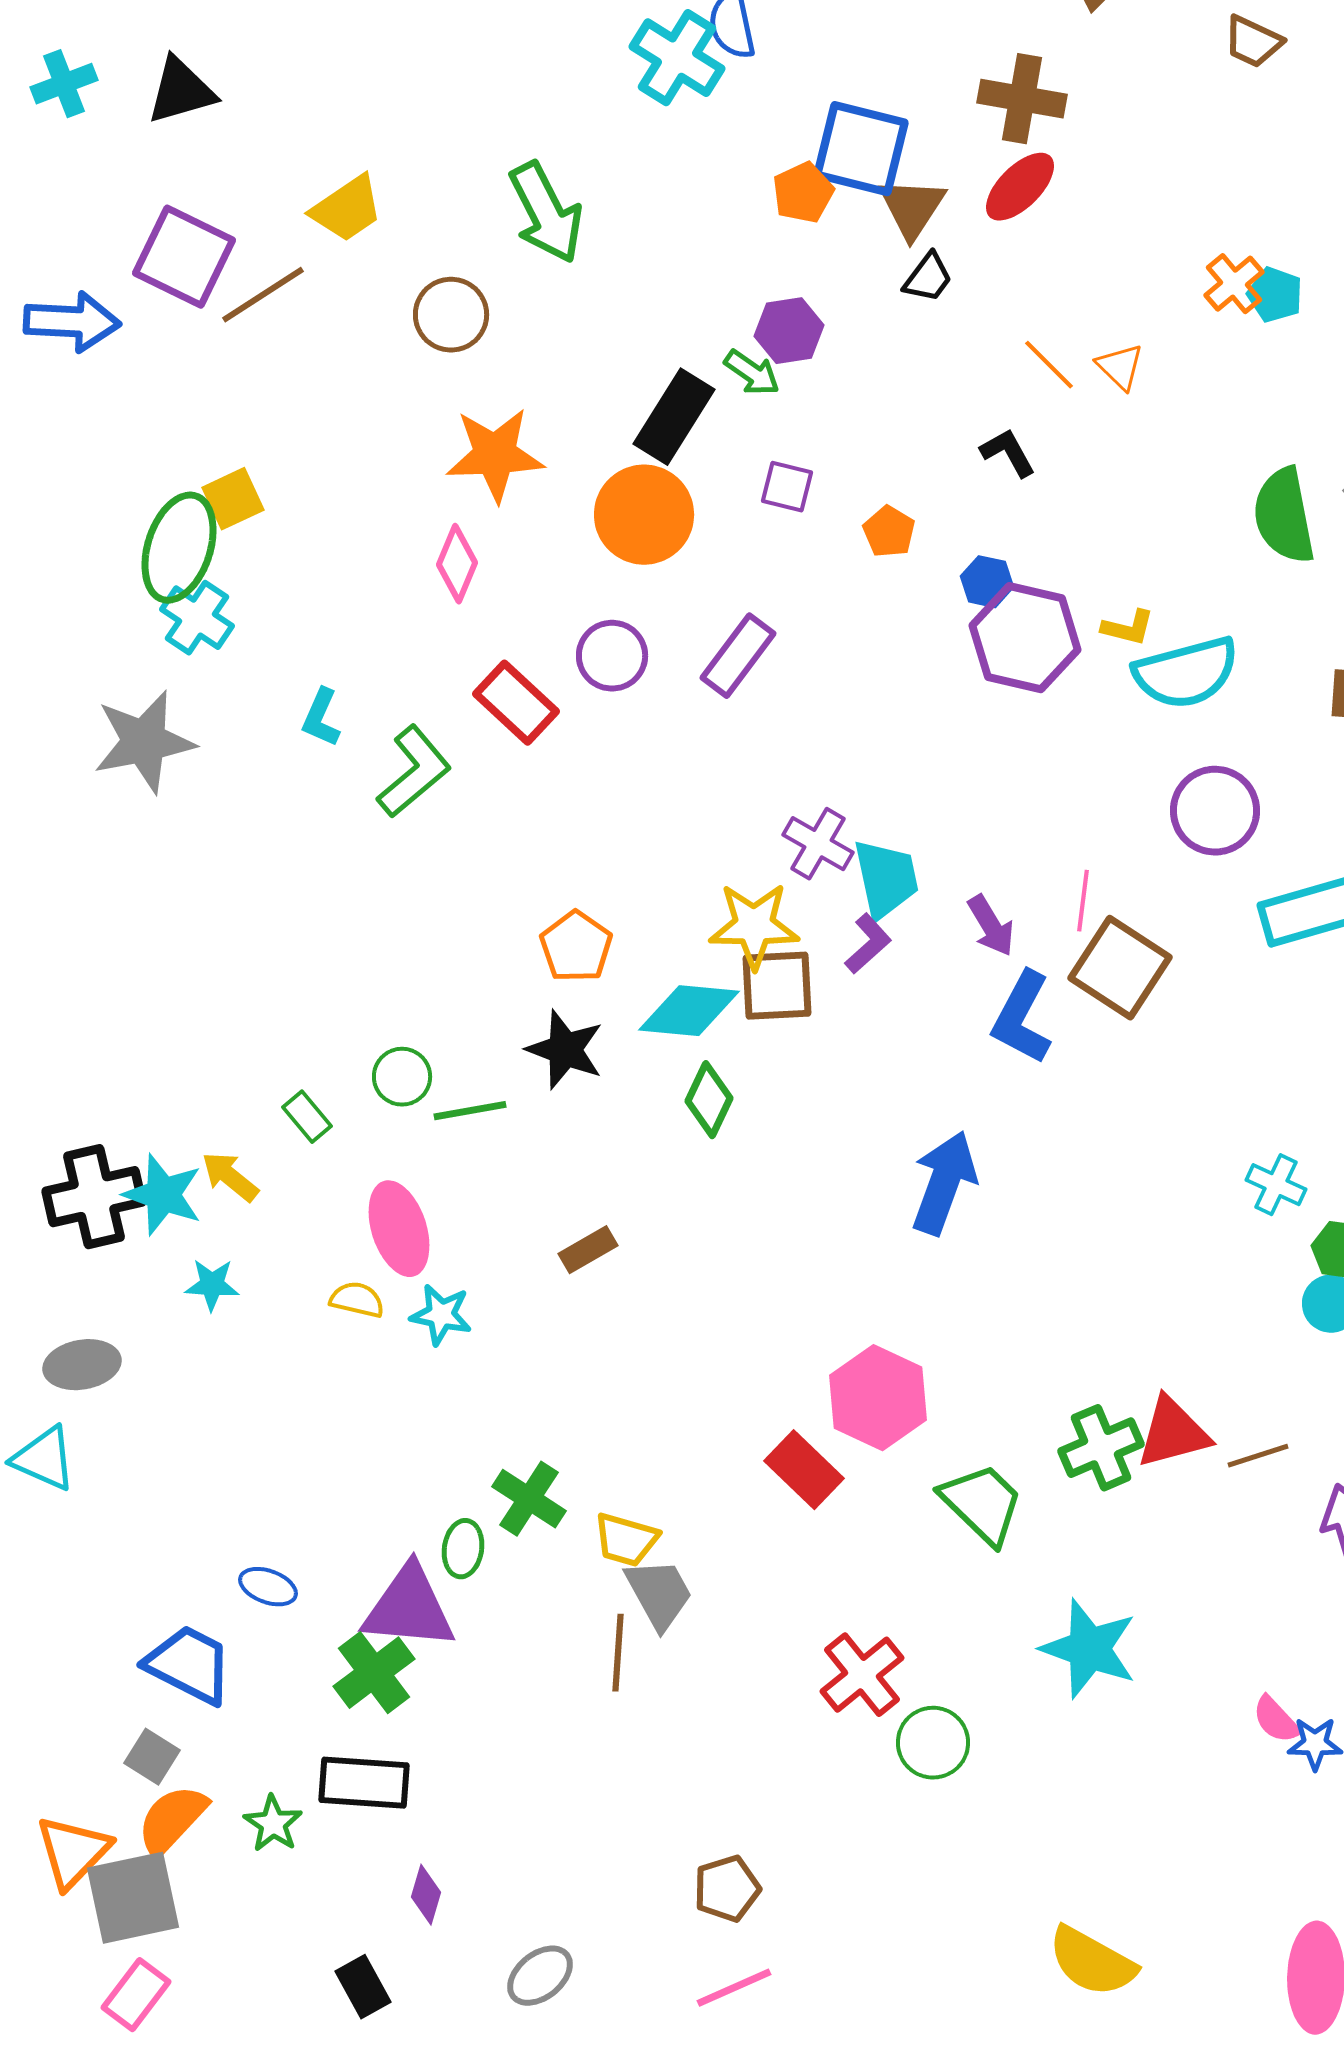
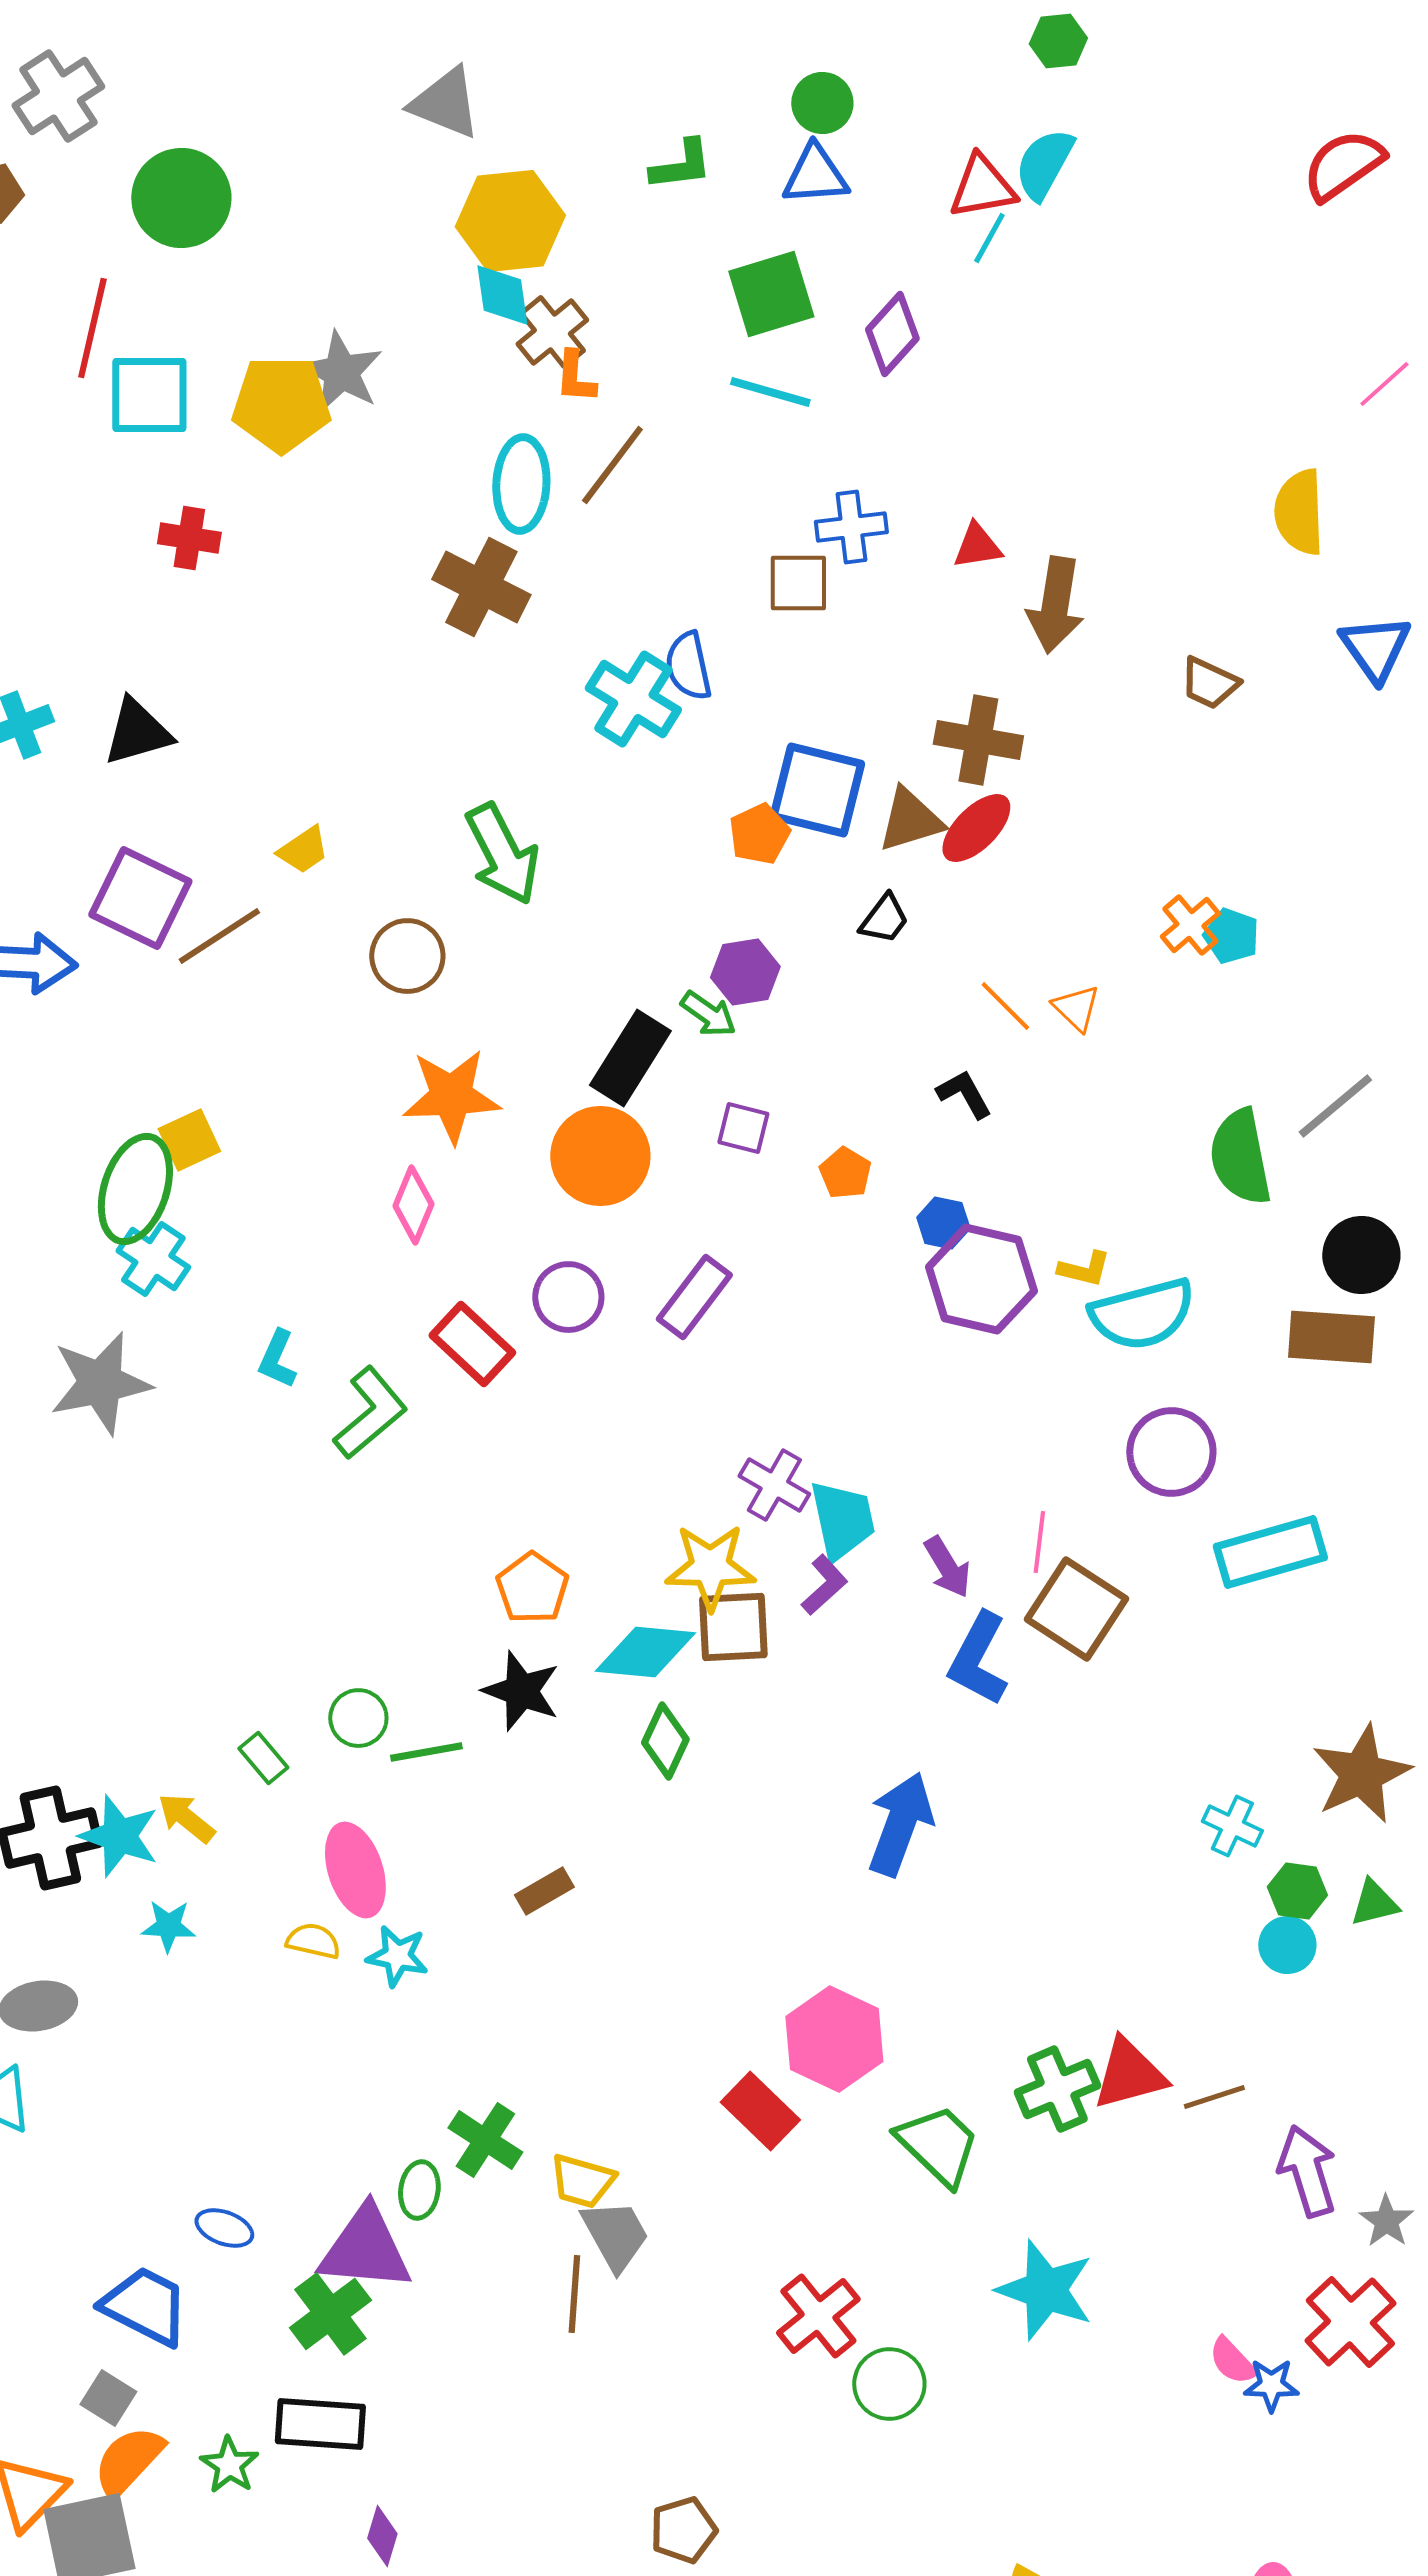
brown triangle: (912, 208) -> (910, 820), moved, turned 40
yellow trapezoid: (347, 209) -> (303, 850), size x0.7

